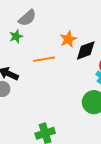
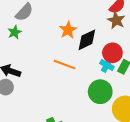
orange line: (44, 59) -> (64, 65), moved, turned 35

